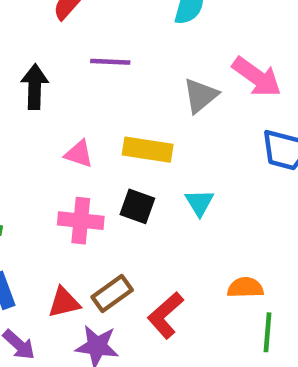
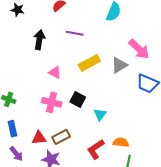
gray triangle: (200, 96) -> (119, 65), moved
yellow rectangle: (148, 150) -> (89, 63), moved, turned -45
cyan triangle: (199, 203) -> (100, 114), moved
red L-shape: (165, 315) -> (96, 149), moved

